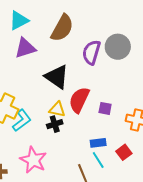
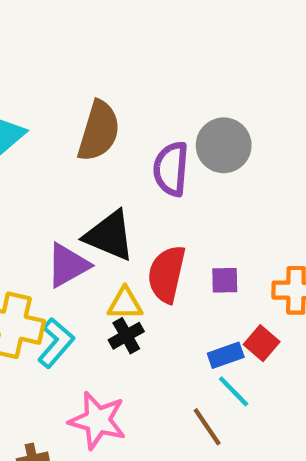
purple triangle: (25, 48) -> (68, 265), moved
red square: (124, 152) -> (262, 343), moved

